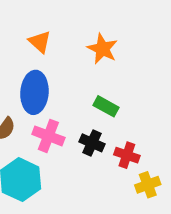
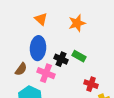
orange star: (102, 49) -> (77, 23), turned 30
black cross: (92, 143) -> (61, 59), moved

